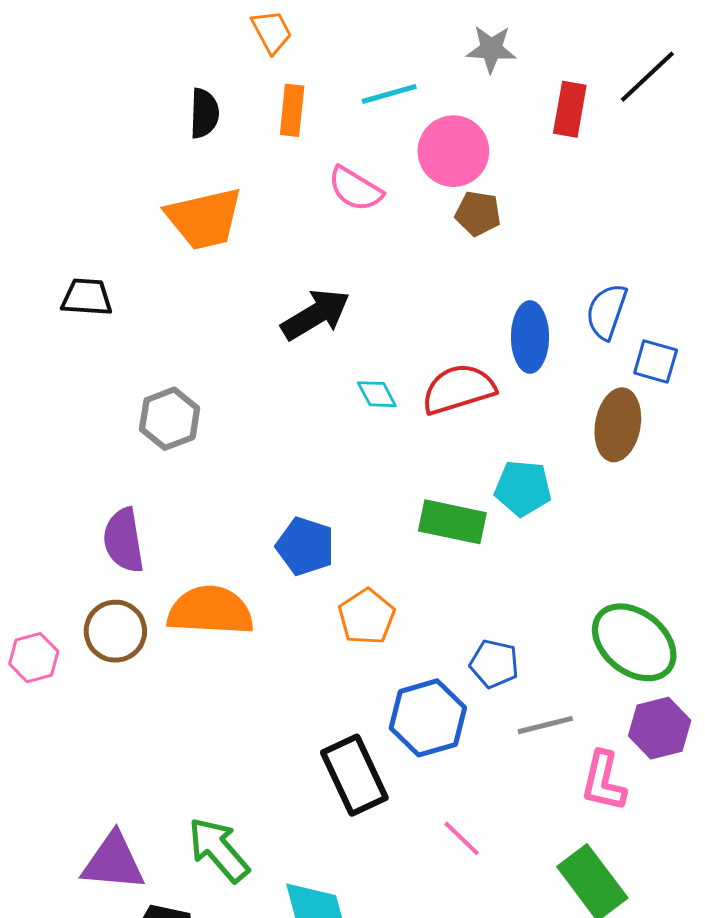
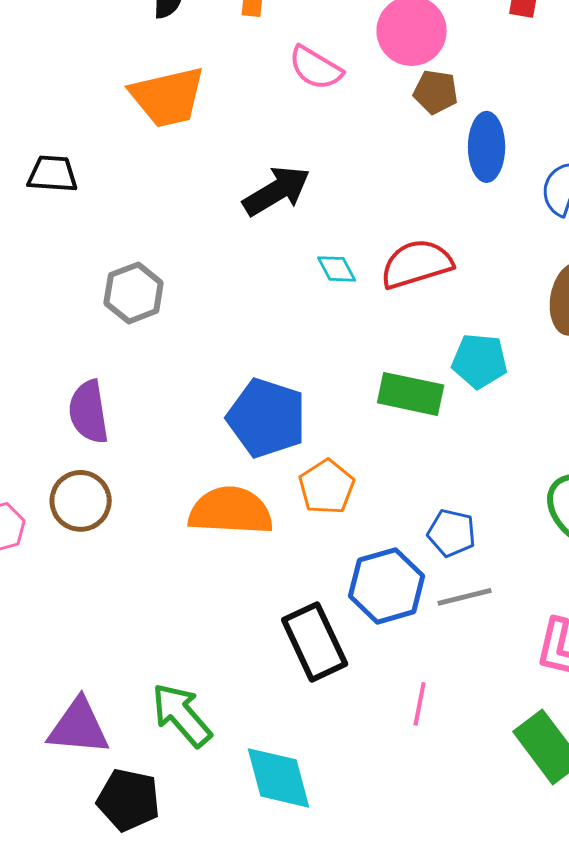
blue ellipse: (530, 337) -> (487, 147), moved
blue pentagon: (305, 546) -> (267, 418), size x1.4
orange semicircle: (210, 611) -> (231, 511), moved
gray line: (545, 725) -> (465, 597), moved
pink line: (462, 838) -> (420, 704), turned 57

